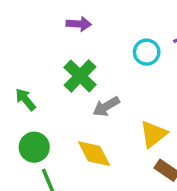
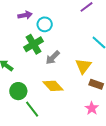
cyan circle: (147, 52) -> (45, 24), moved
green cross: (80, 76) -> (33, 44), turned 30

